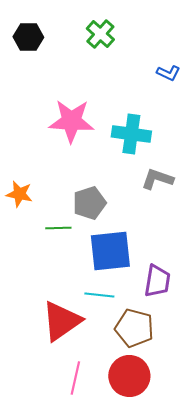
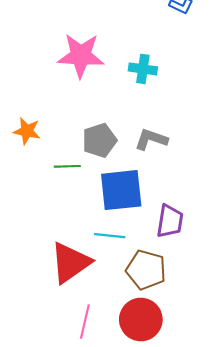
cyan cross: (131, 134) -> (143, 69), size x0.7
gray L-shape: (157, 179) -> (151, 139), moved

